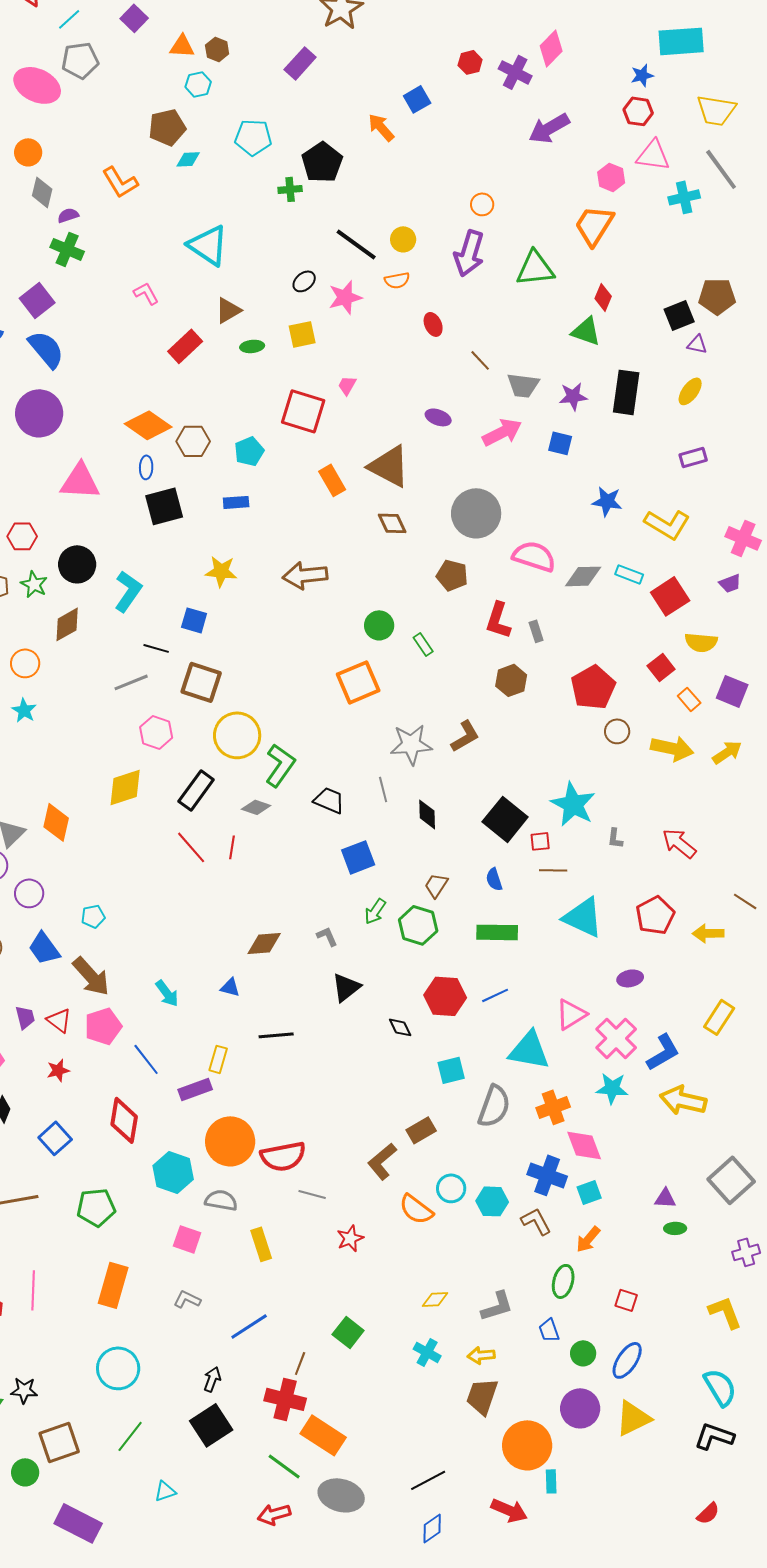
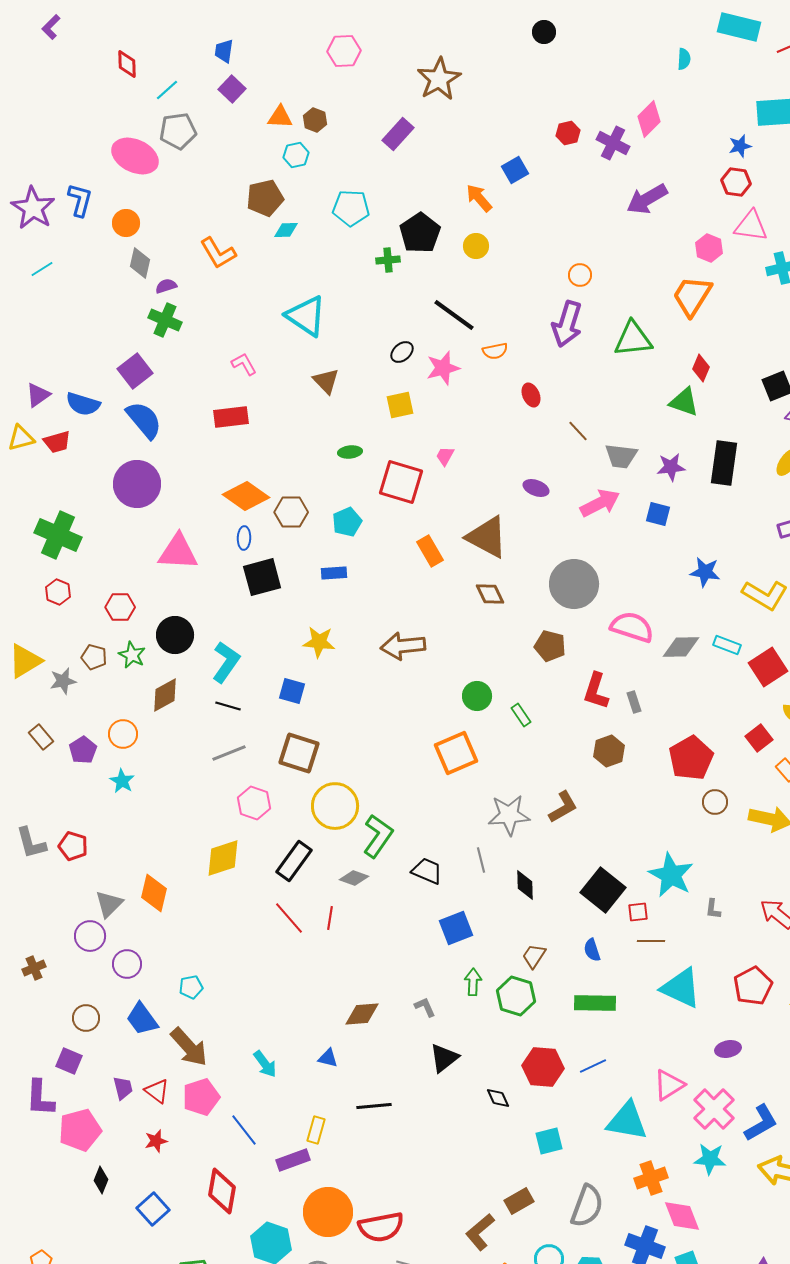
yellow circle: (403, 239) -> (476, 246), moved
brown triangle: (228, 310) -> (326, 381), turned -44
red rectangle: (185, 346) -> (231, 417), moved, turned 36
green ellipse: (252, 346) -> (350, 452), moved
black line: (156, 648) -> (228, 706), moved
green arrow: (375, 911) -> (473, 982), turned 148
gray semicircle: (494, 1106) -> (587, 1206), moved

